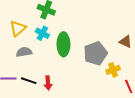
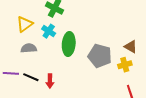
gray pentagon: (95, 53) -> (100, 56), turned 30
yellow cross: (113, 70) -> (125, 65), moved

